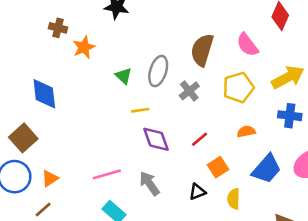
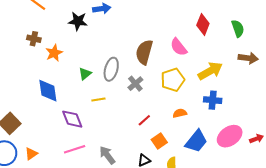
green triangle: (124, 76) -> (85, 74), turned 40
blue diamond: (44, 94) -> (48, 91), moved
purple diamond: (156, 139) -> (72, 119), moved

